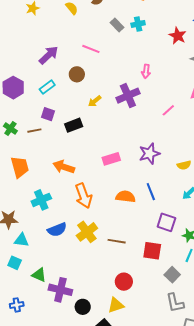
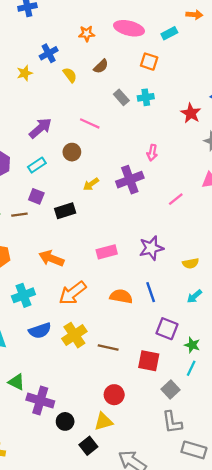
orange arrow: (84, 196) -> (73, 293), turned 70

